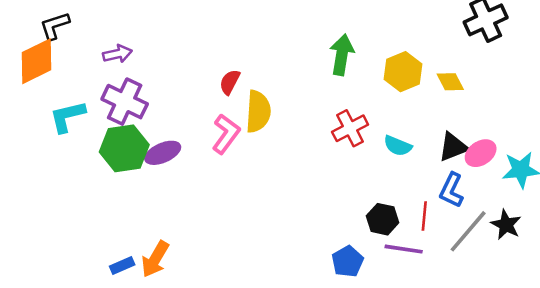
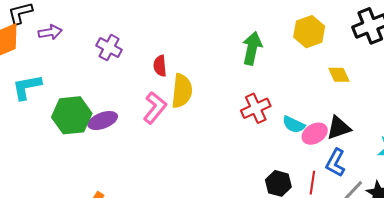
purple arrow: (118, 54) -> (50, 32), moved
yellow hexagon: (403, 72) -> (309, 32), moved
red semicircle: (230, 82) -> (160, 66), turned -35
purple cross: (125, 102) -> (109, 48), moved, size x0.7
pink ellipse: (481, 153) -> (315, 134), moved

